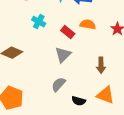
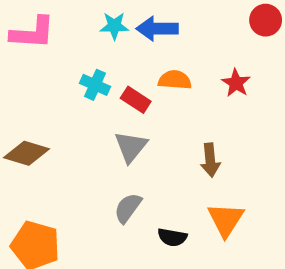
cyan cross: (39, 22) -> (95, 85), moved
orange triangle: (105, 95) -> (226, 220), turned 48

